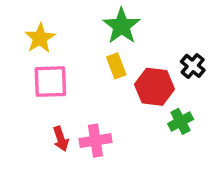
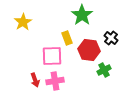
green star: (122, 26) -> (82, 15), moved
pink square: (50, 82) -> (52, 56), moved

